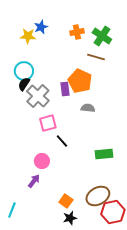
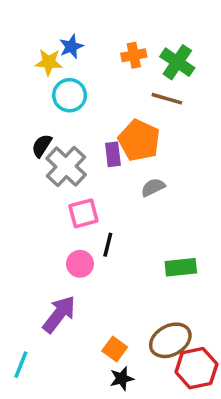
cyan circle: (24, 71) -> (70, 95), moved
gray semicircle: (88, 108) -> (153, 187), turned -32
black line: (62, 141) -> (108, 245), turned 56
pink circle: (42, 161) -> (80, 264), moved
purple arrow: (34, 181) -> (59, 314), size x1.6

